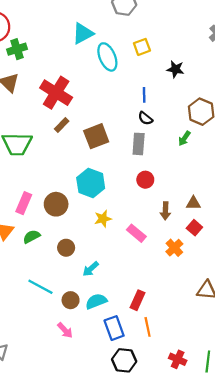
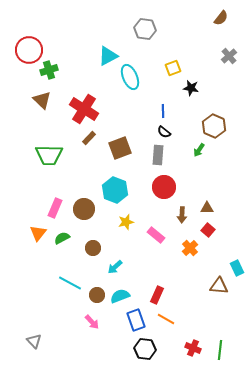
yellow square: (142, 47) -> (173, 68), moved
red circle: (145, 180) -> (164, 187), size x1.5
orange line: (148, 327) -> (166, 319), turned -48

